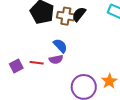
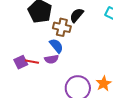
brown cross: (66, 16) -> (62, 27), moved
purple square: (16, 66) -> (21, 62), moved

